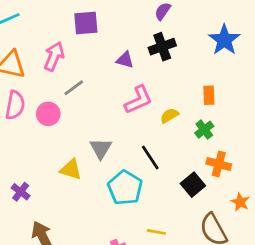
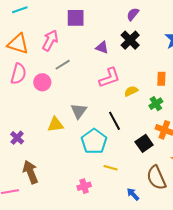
black cross: (162, 47) -> (130, 40), turned -30
yellow triangle: (71, 169) -> (55, 125), turned -30
yellow line: (156, 232) -> (111, 168), moved

